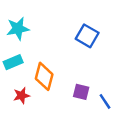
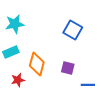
purple square: (81, 92) -> (68, 68), moved
blue line: (105, 101) -> (88, 85), turned -56

